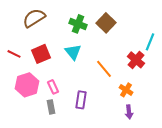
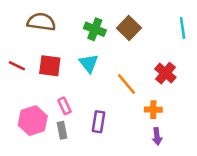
brown semicircle: (34, 18) -> (41, 22), turned 40
cyan line: (150, 42) -> (183, 28), moved, turned -30
red square: (41, 54) -> (50, 66), turned 30
pink hexagon: (27, 85) -> (33, 121), moved
orange cross: (126, 90) -> (153, 110), turned -32

